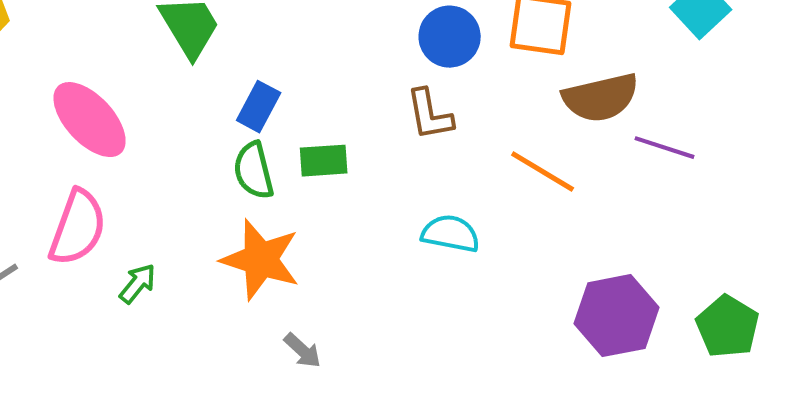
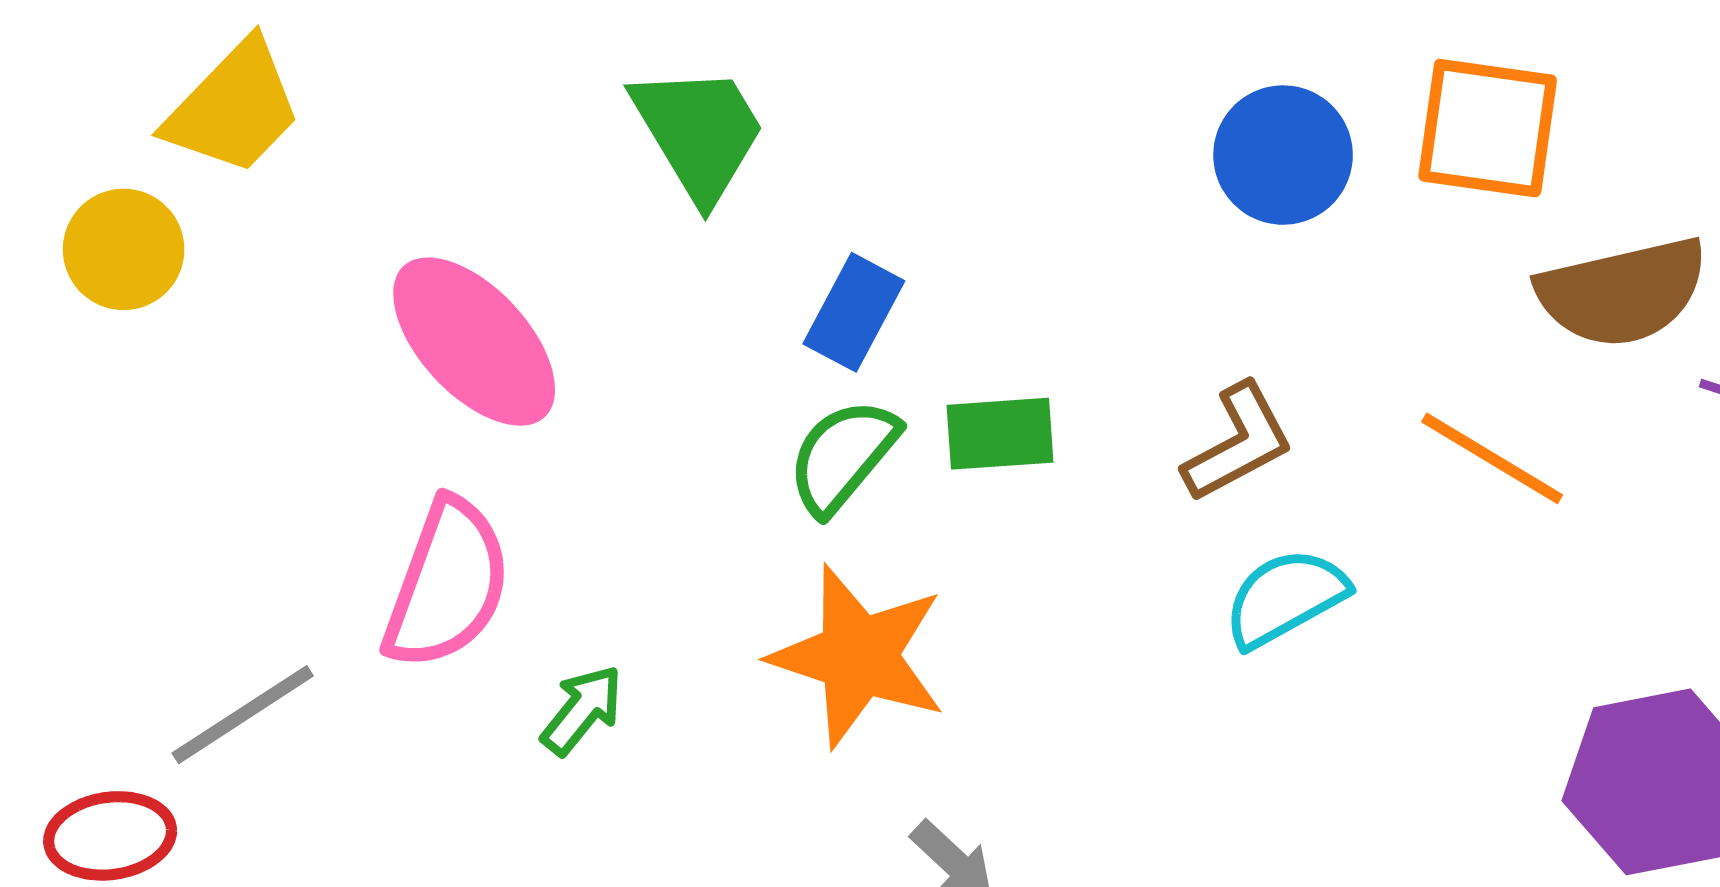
brown L-shape: (430, 115) -> (1238, 443), moved, turned -108
green semicircle: (254, 171) -> (843, 456), turned 54
cyan semicircle: (451, 234) -> (1285, 598), turned -40

